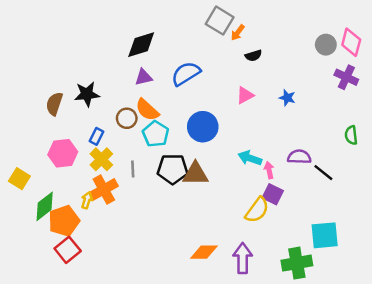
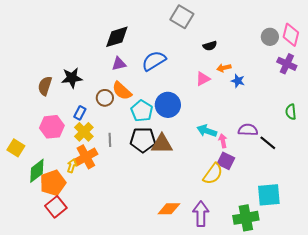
orange arrow: (238, 33) -> (224, 68), moved, turned 40
cyan pentagon: (156, 134) -> (142, 111), moved

